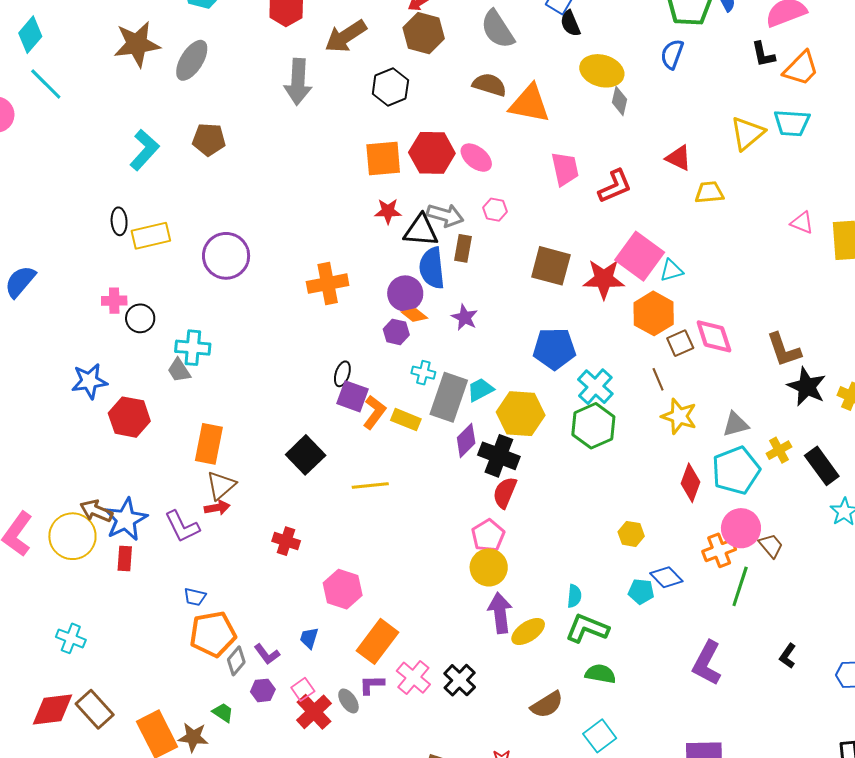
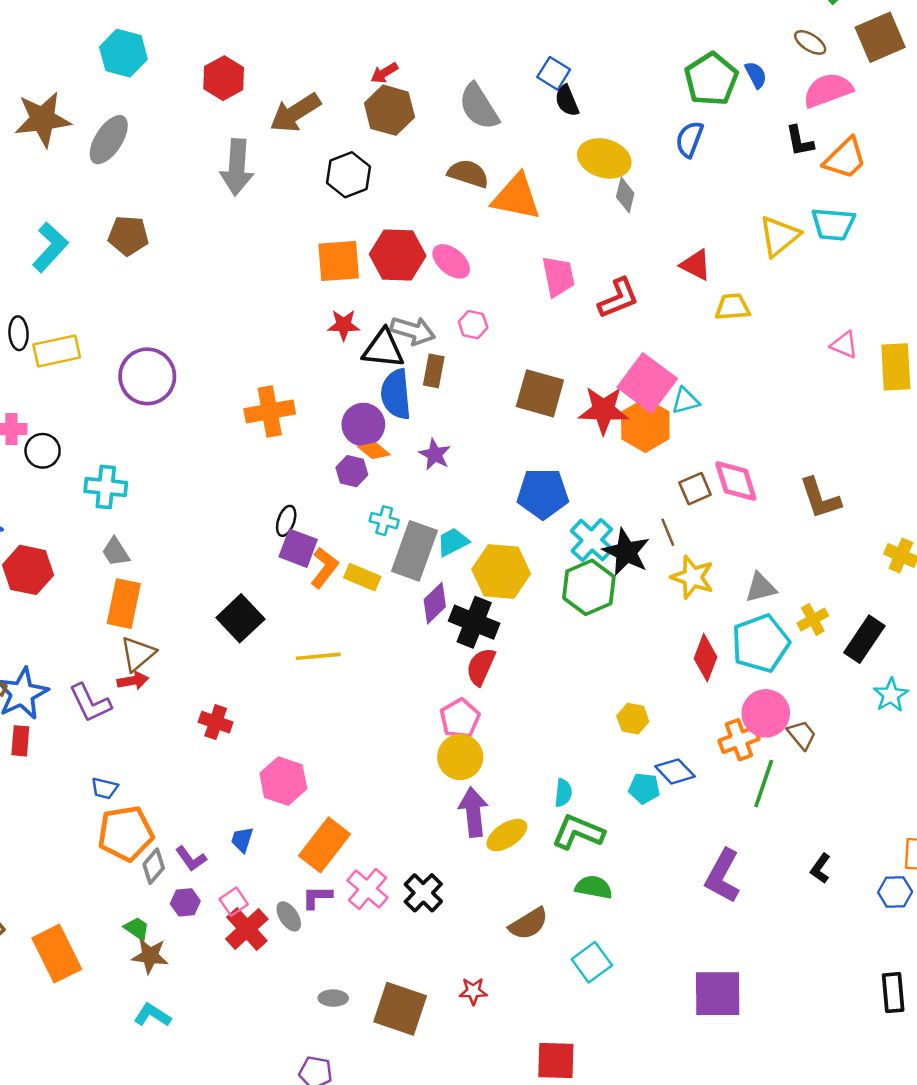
orange hexagon: (654, 313) -> (645, 425), moved
gray trapezoid: (179, 370) -> (116, 552), moved
black star: (807, 387) -> (626, 552), moved
black rectangle: (822, 466) -> (864, 639), turned 69
brown star: (193, 737) -> (150, 956), moved

